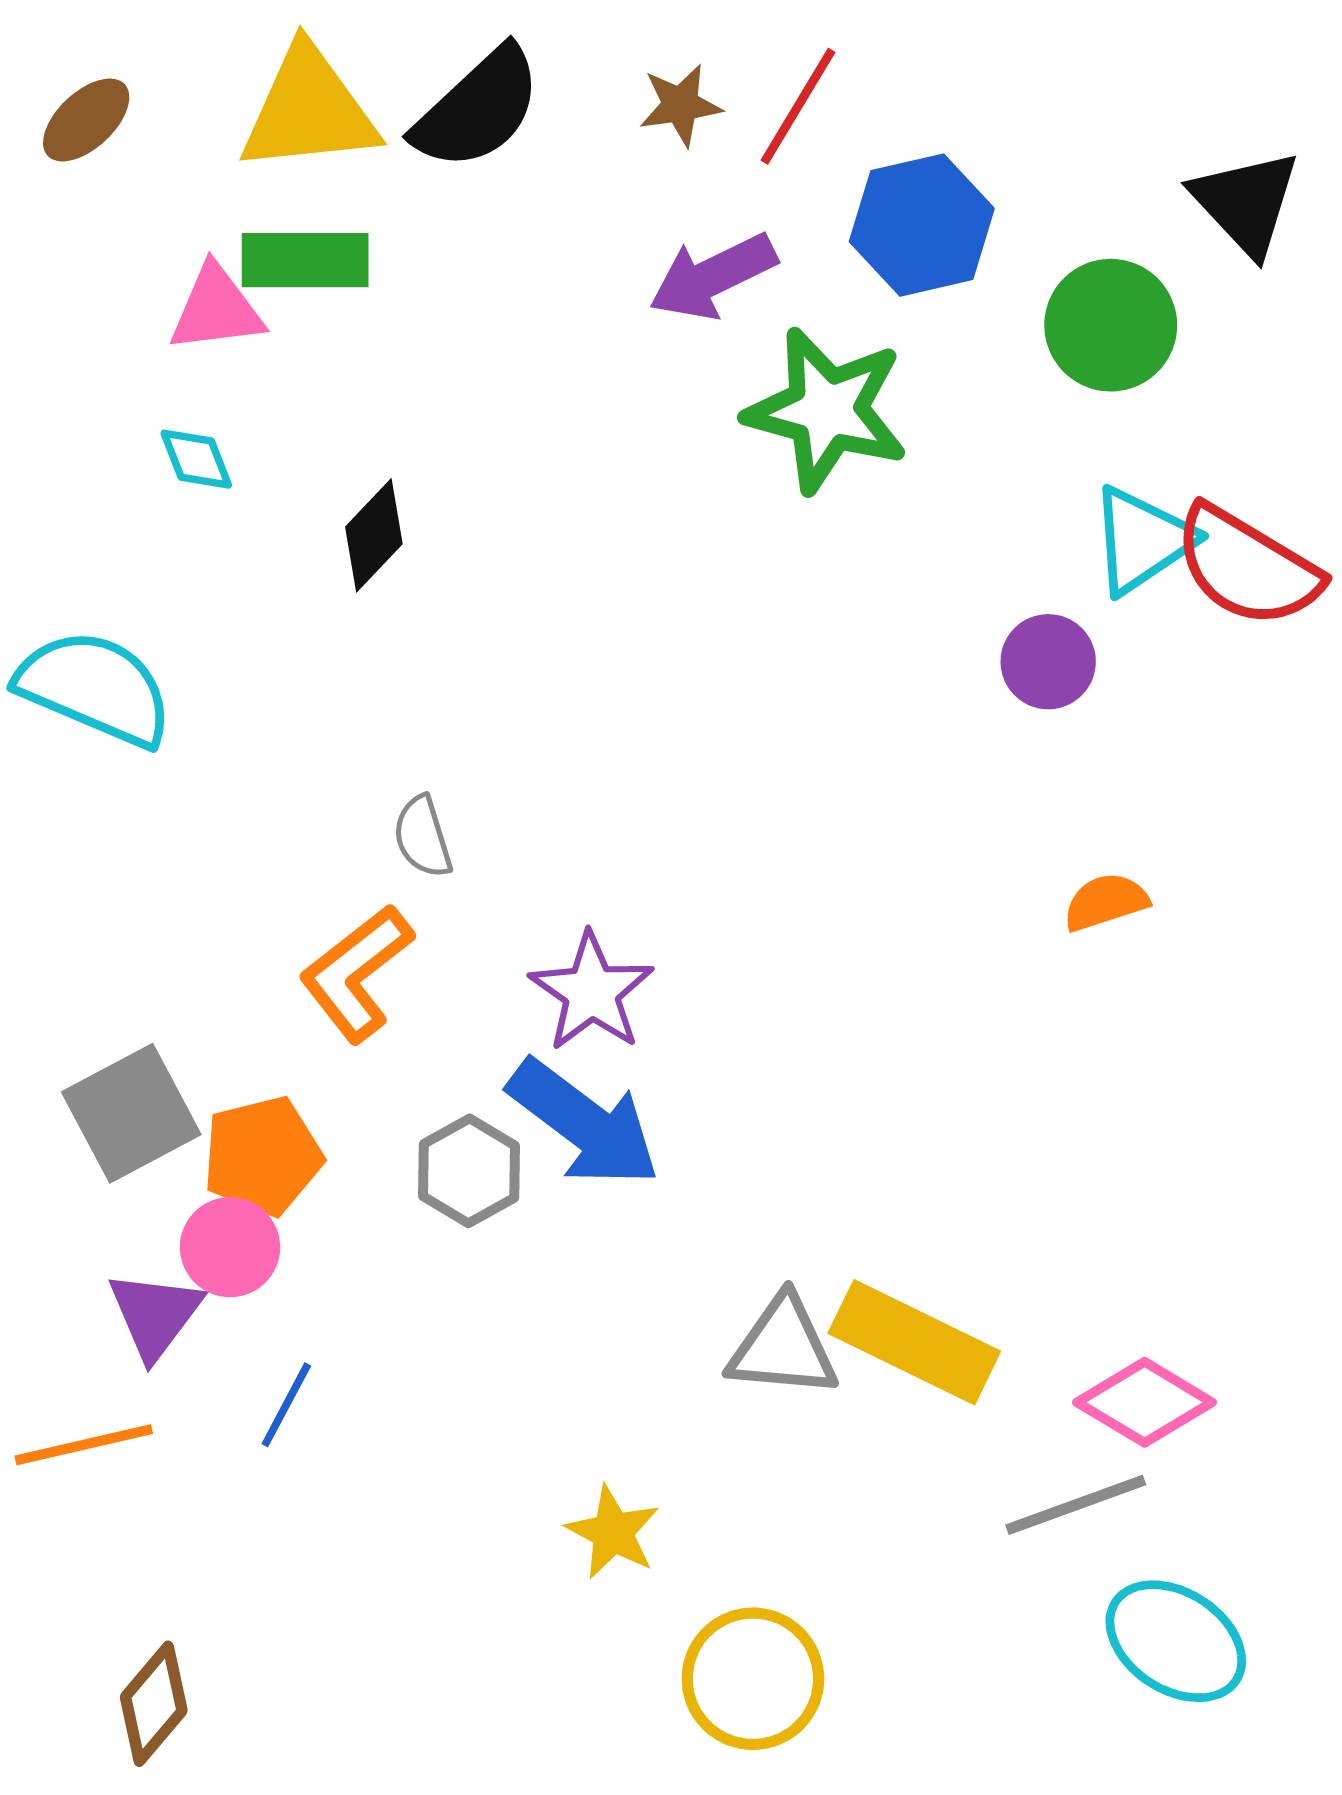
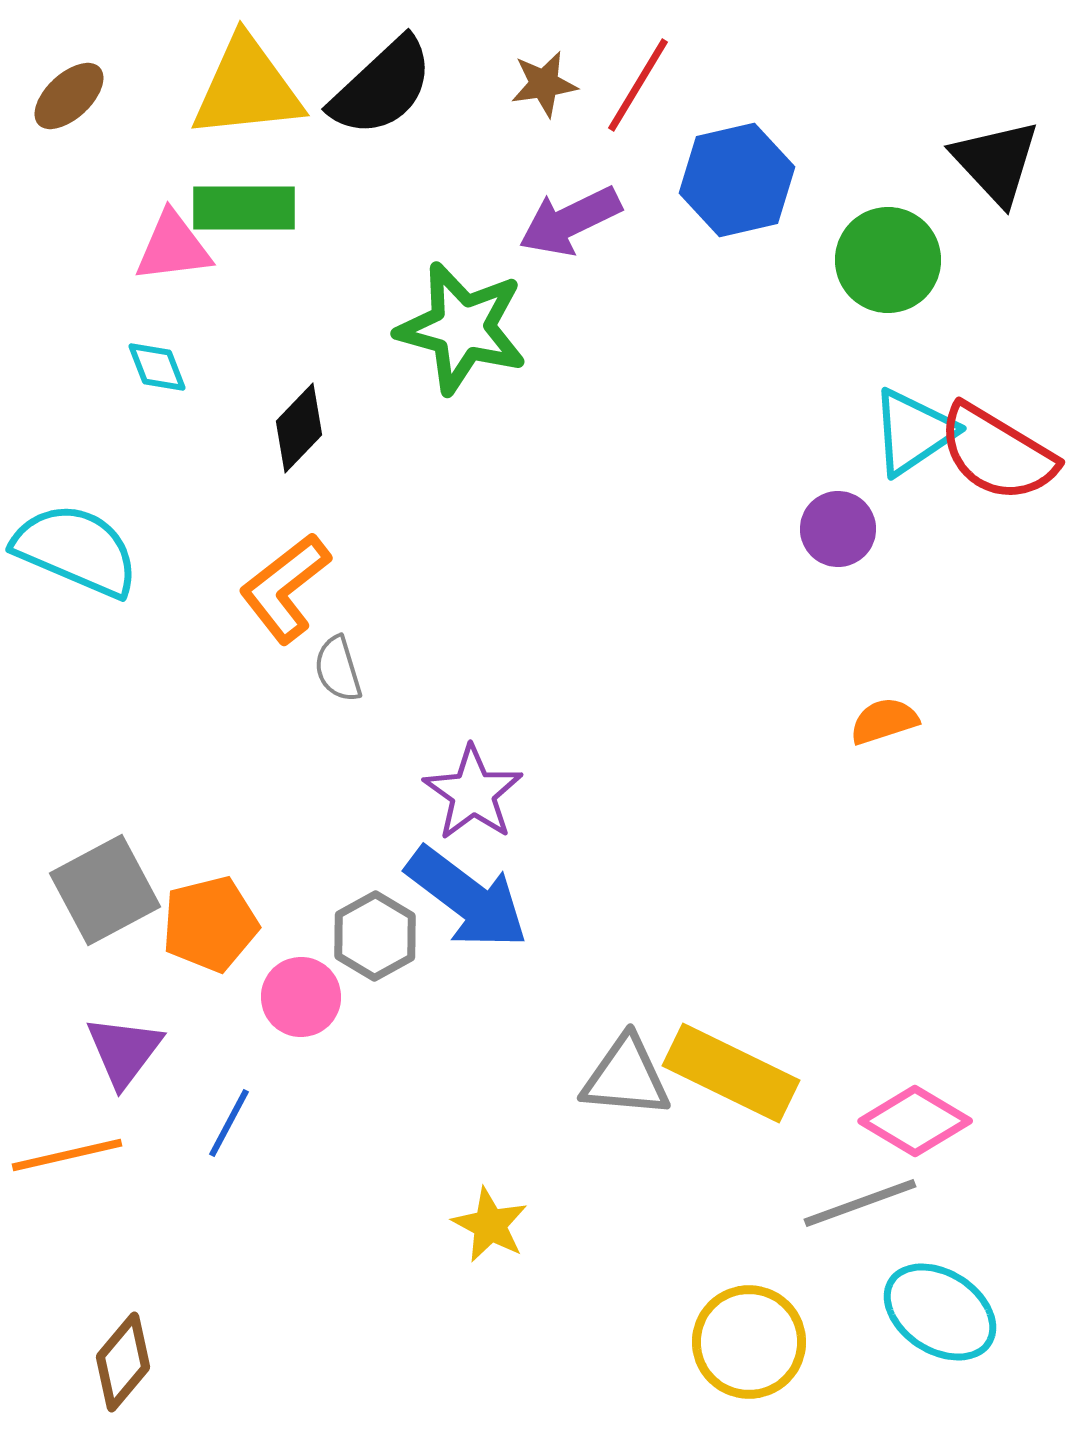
green star: (827, 410) -> (462, 328), moved
orange L-shape: (356, 973) -> (285, 588), moved
pink circle: (230, 1247) -> (301, 997), moved
yellow circle: (753, 1679) -> (749, 1342), moved

